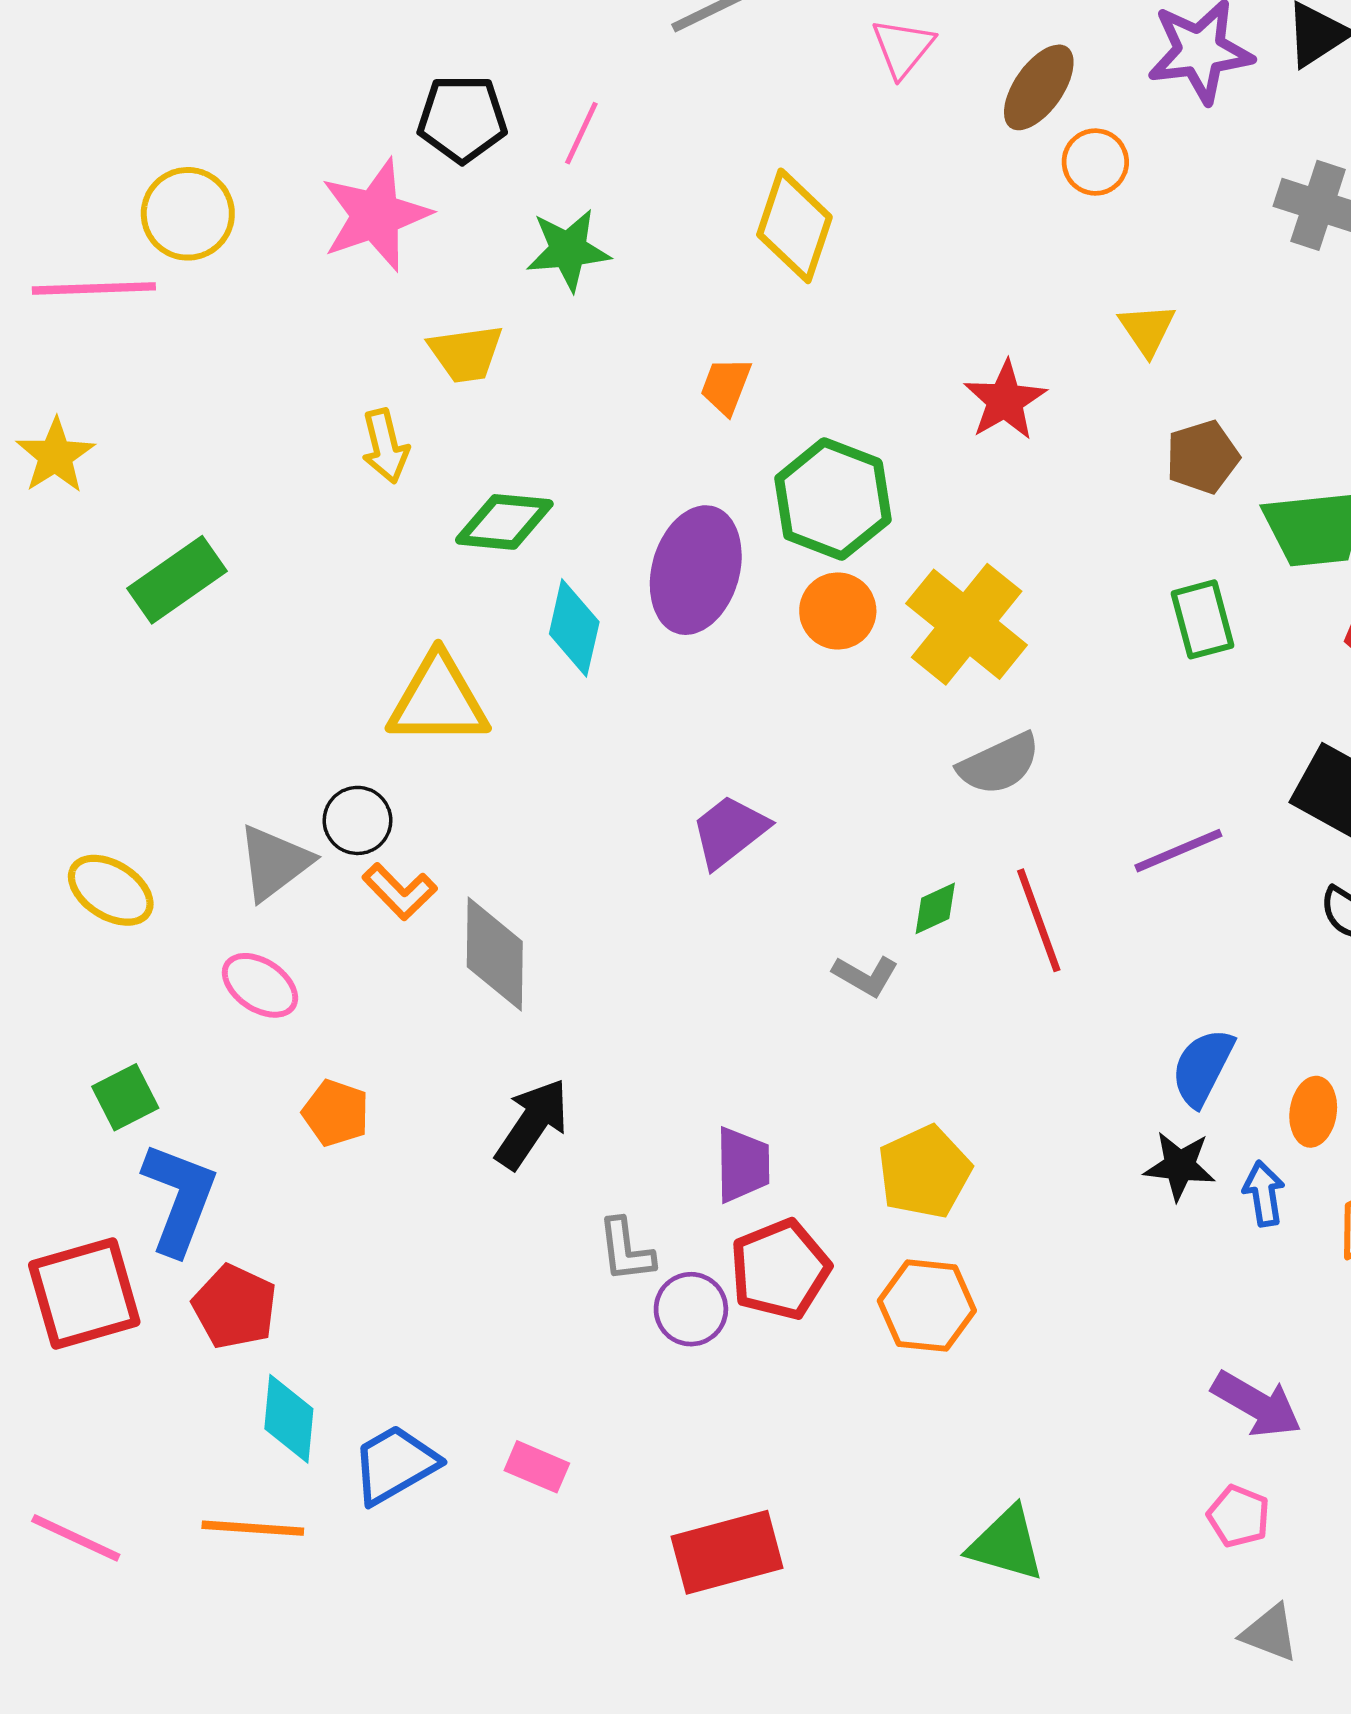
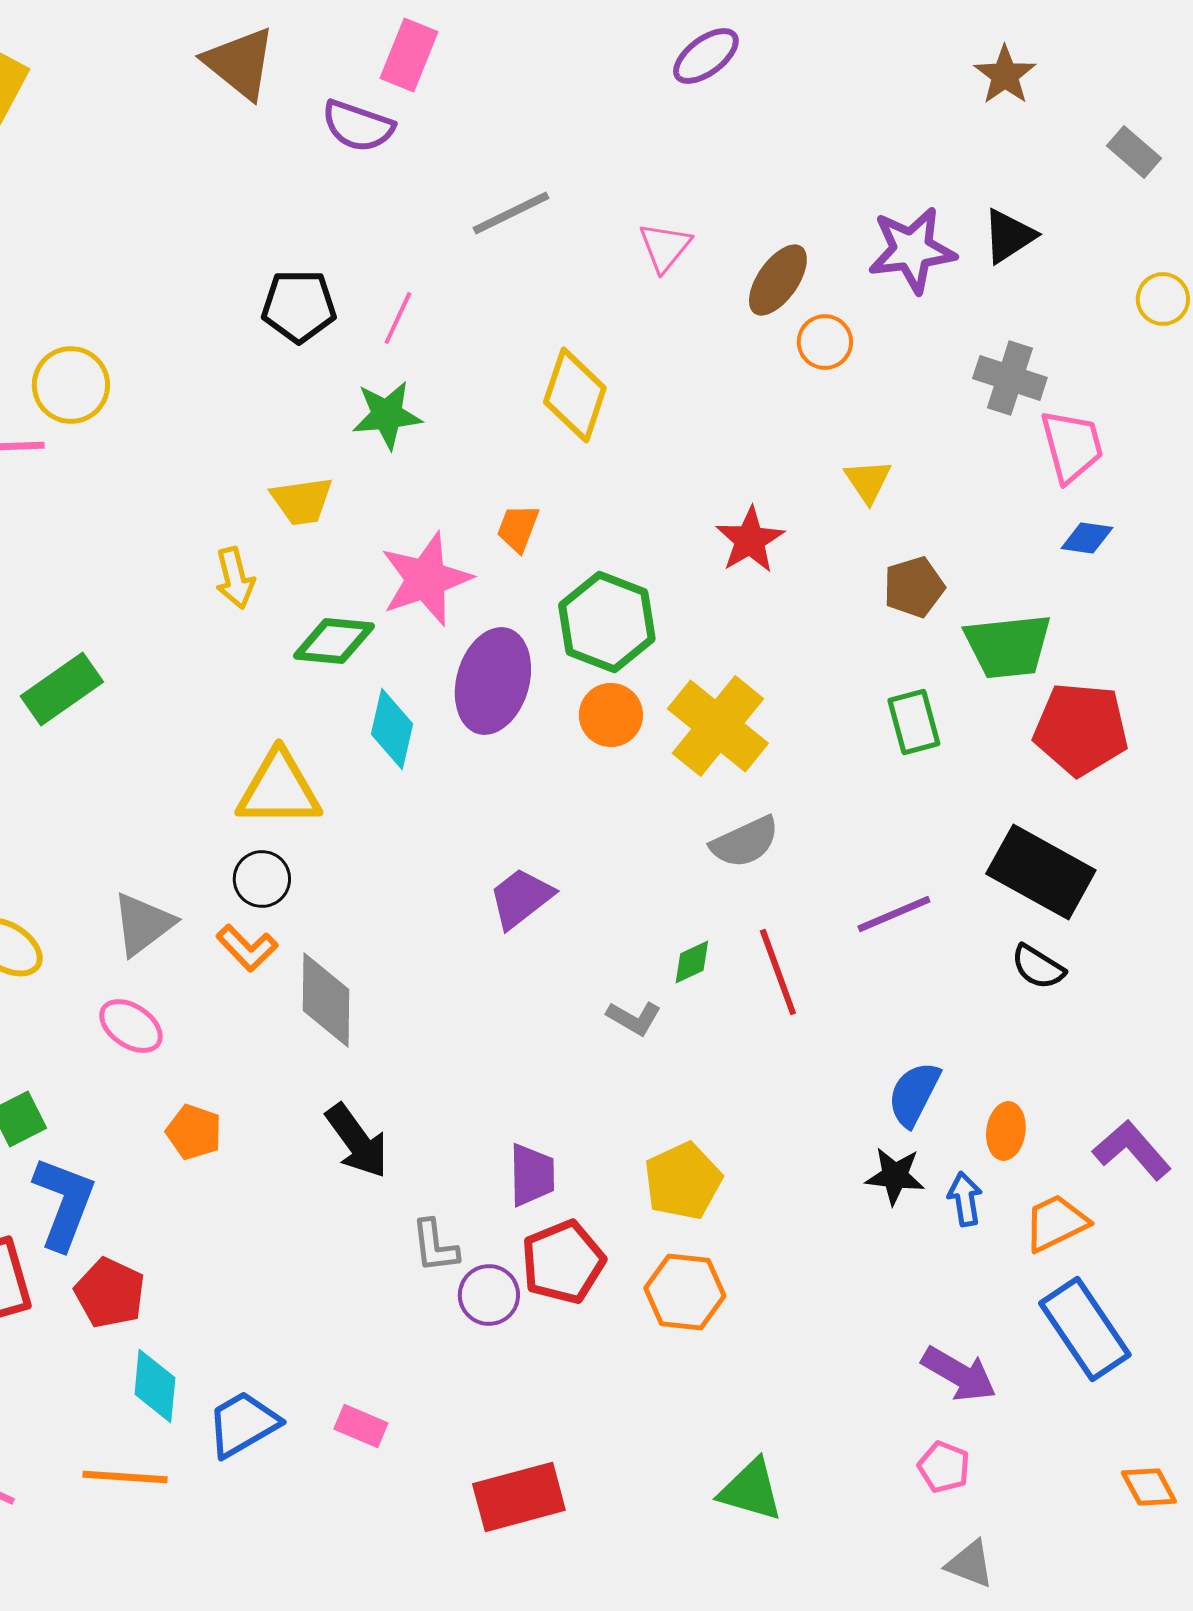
pink star: (376, 215) -> (426, 579), moved
black circle: (357, 820) -> (262, 879), moved
black arrow: (532, 1124) -> (357, 1141), turned 110

